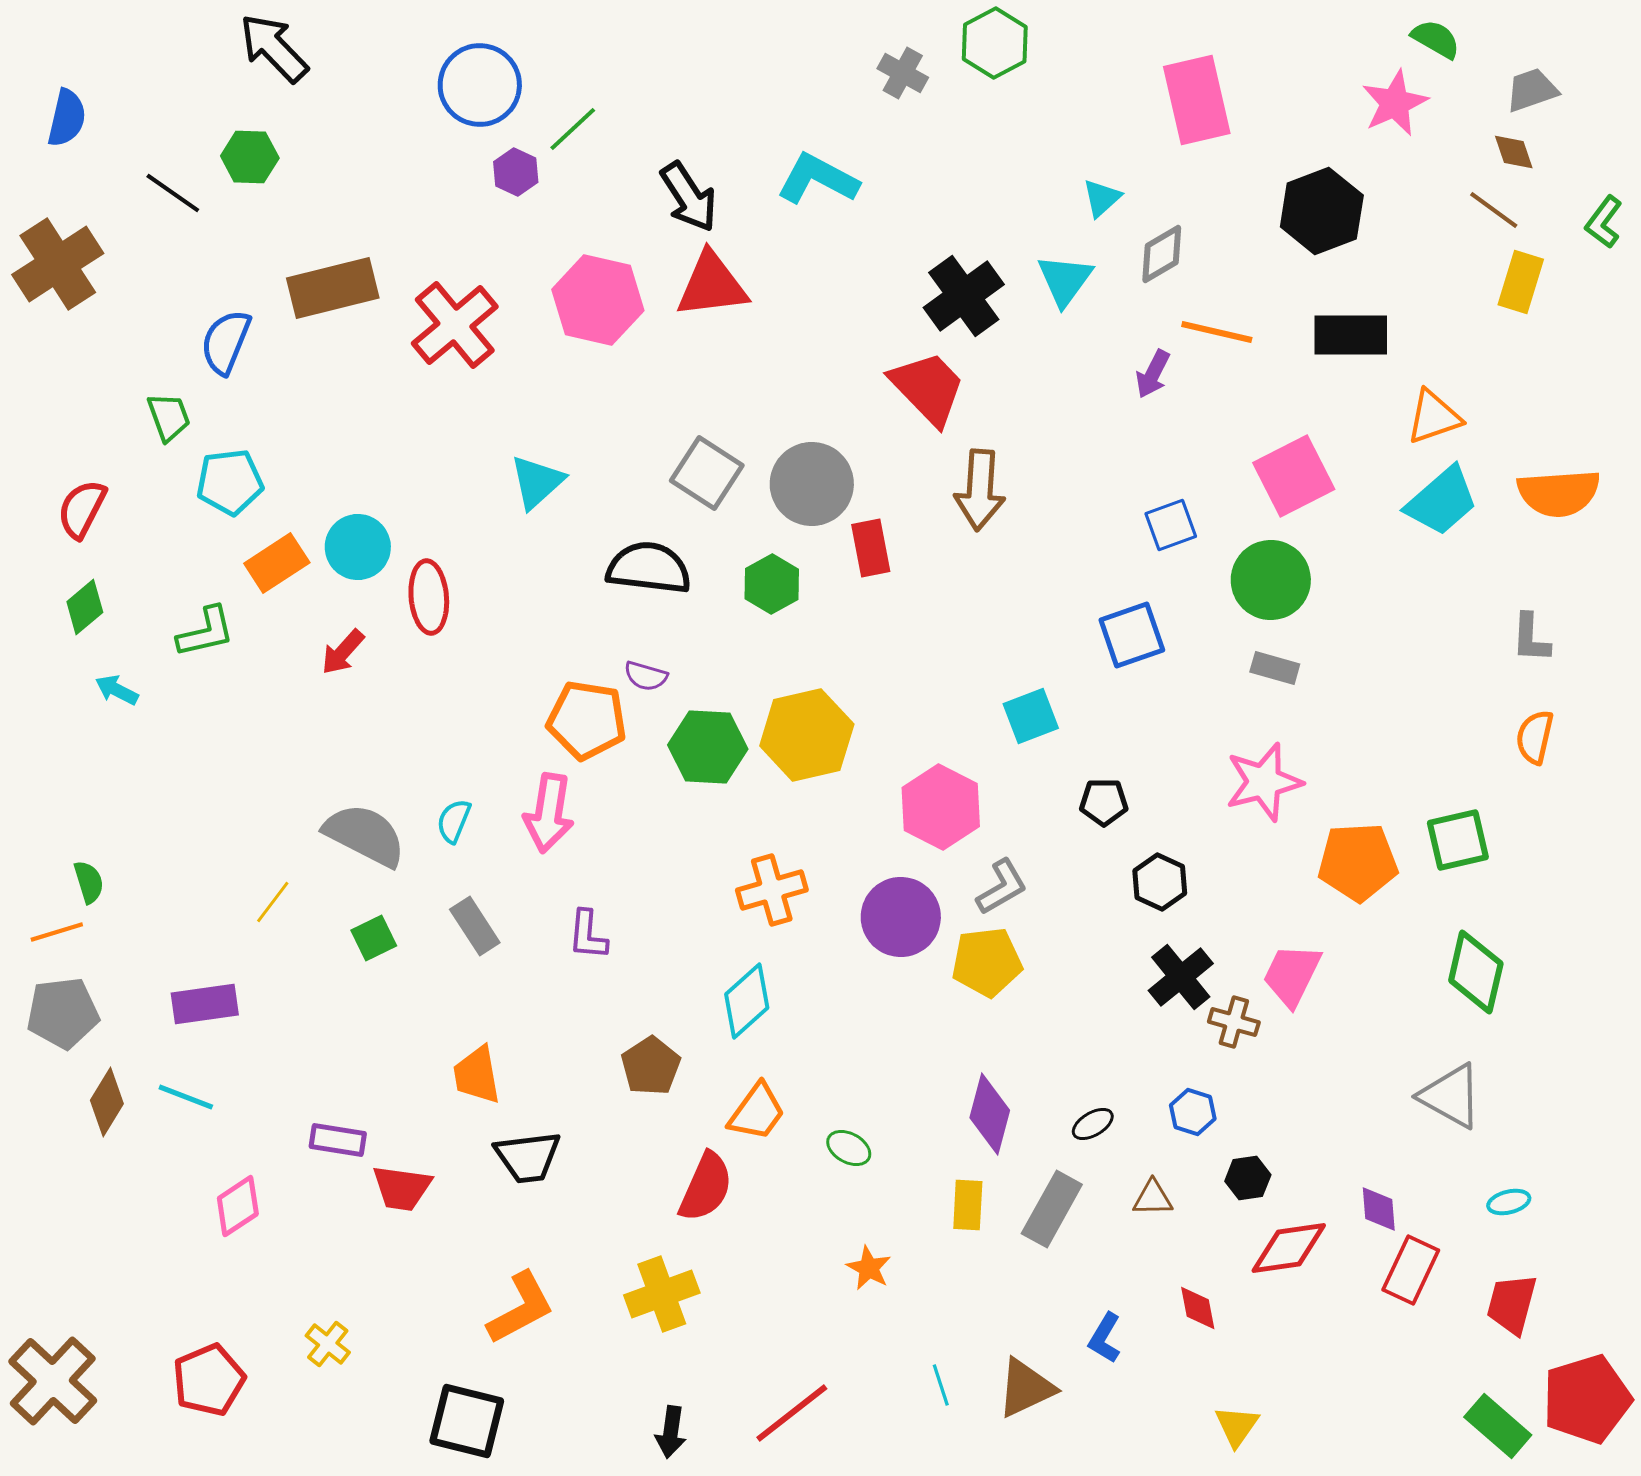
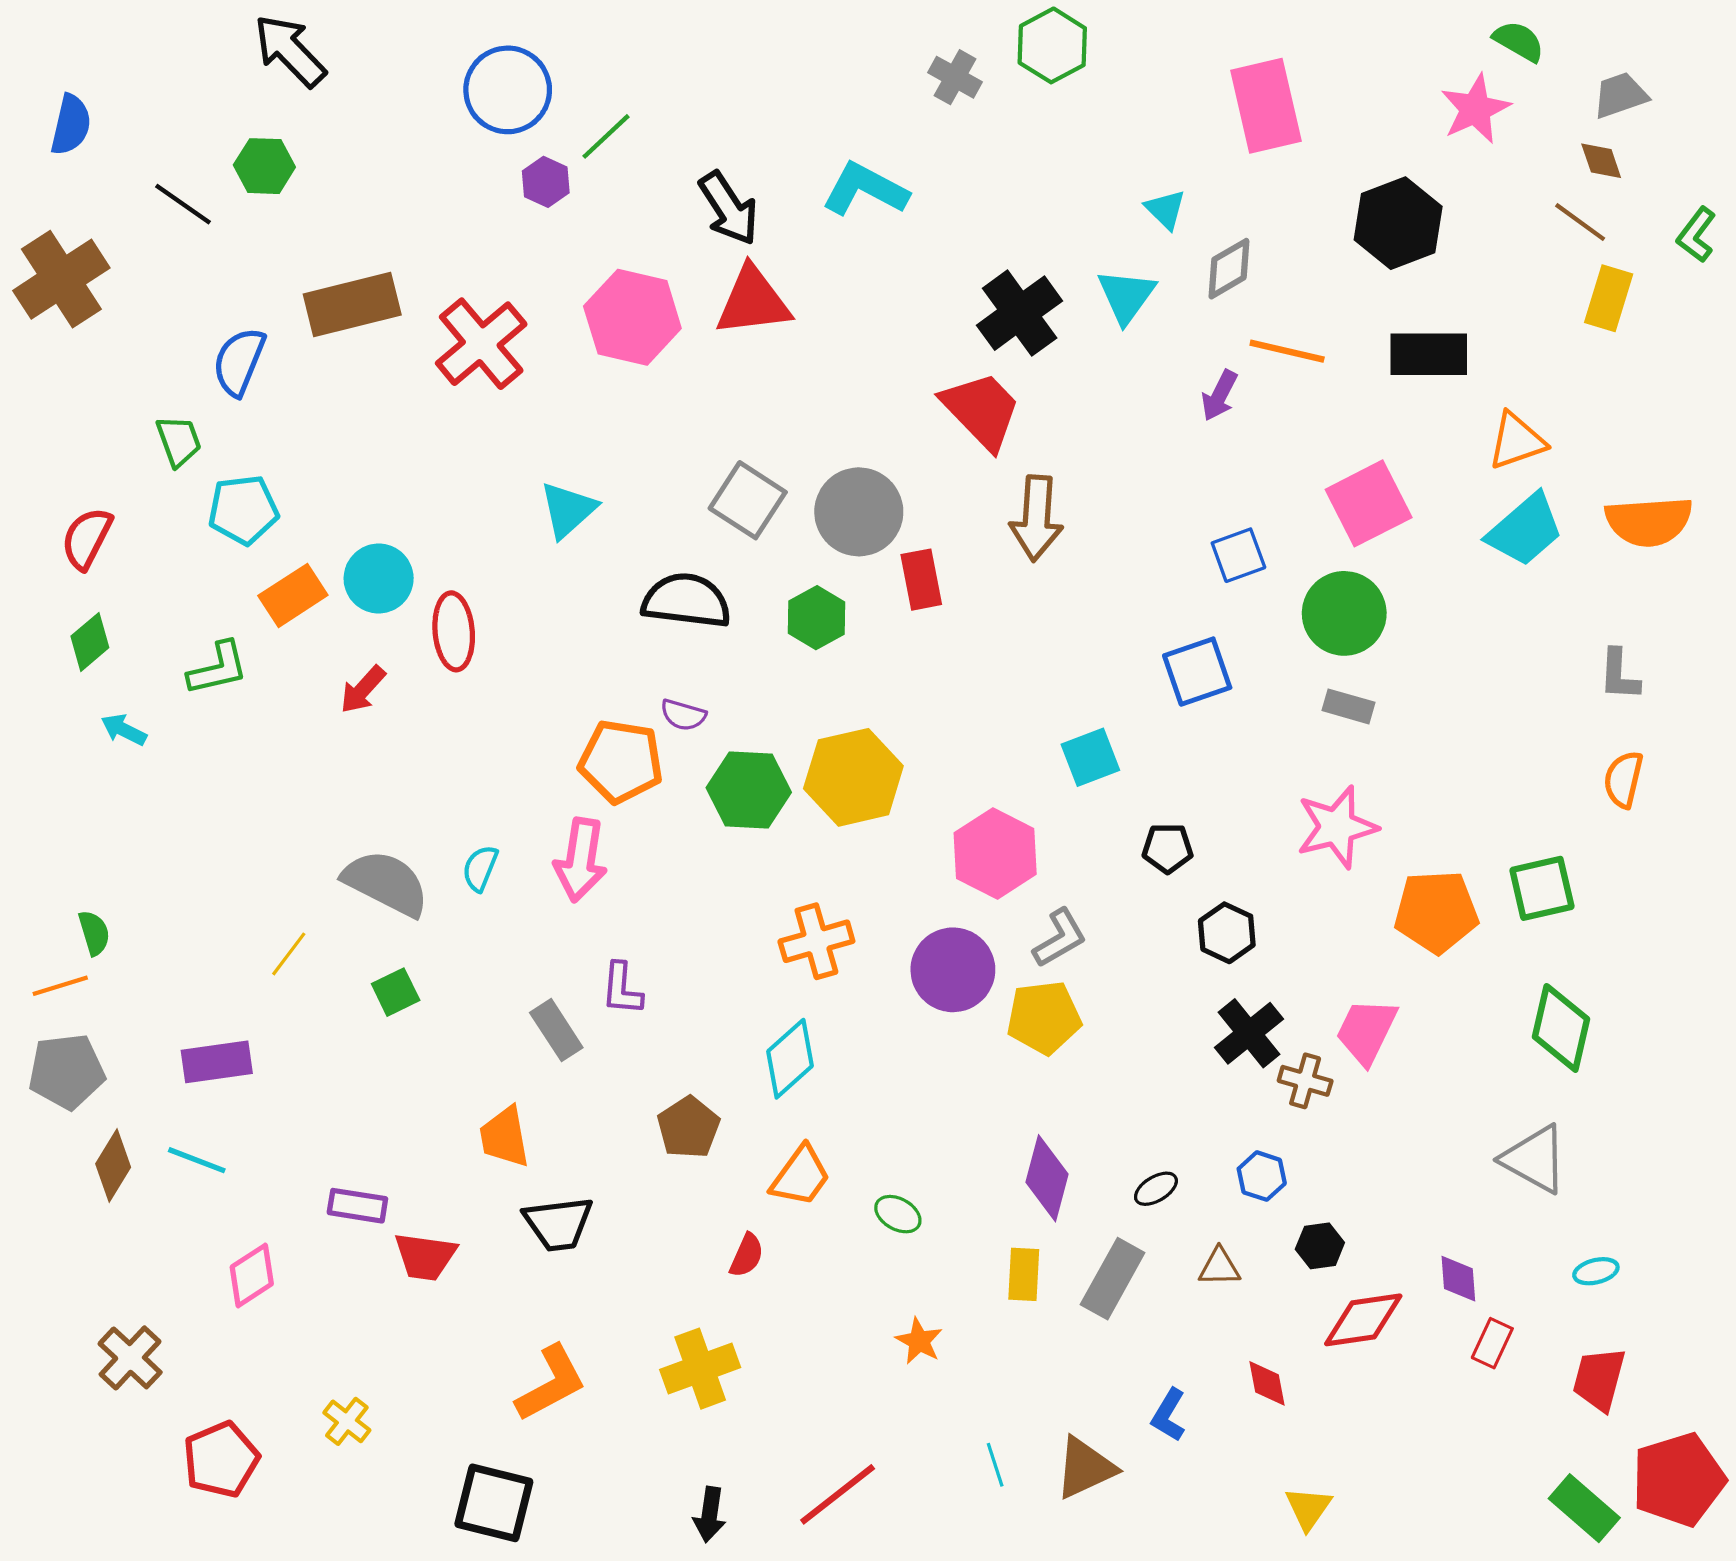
cyan triangle: (1102, 198) -> (1165, 209), turned -33
gray rectangle: (475, 926) -> (556, 1030), moved
red semicircle: (706, 1187) -> (747, 1255), size x0.6
red rectangle: (1411, 1270) -> (1492, 1343), size x0.7
brown cross: (53, 1381) -> (130, 1358), moved, size x0.7

